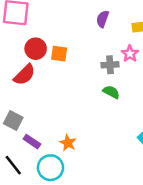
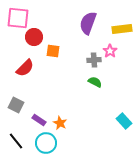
purple semicircle: (103, 19) -> (88, 23), size x1.6
red circle: (36, 49) -> (34, 37), moved
purple rectangle: (32, 142) -> (39, 120), moved

